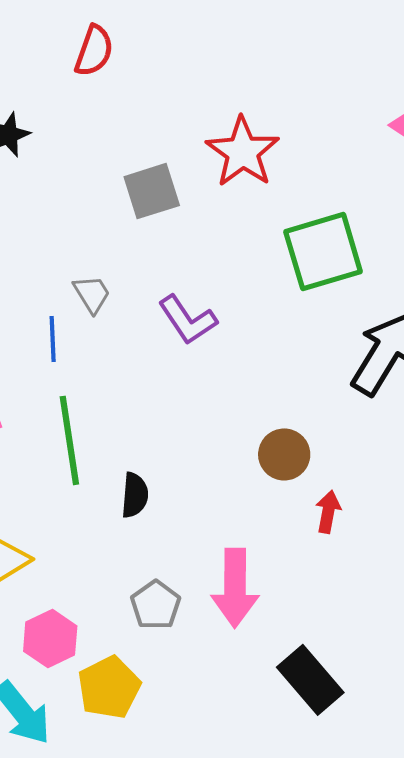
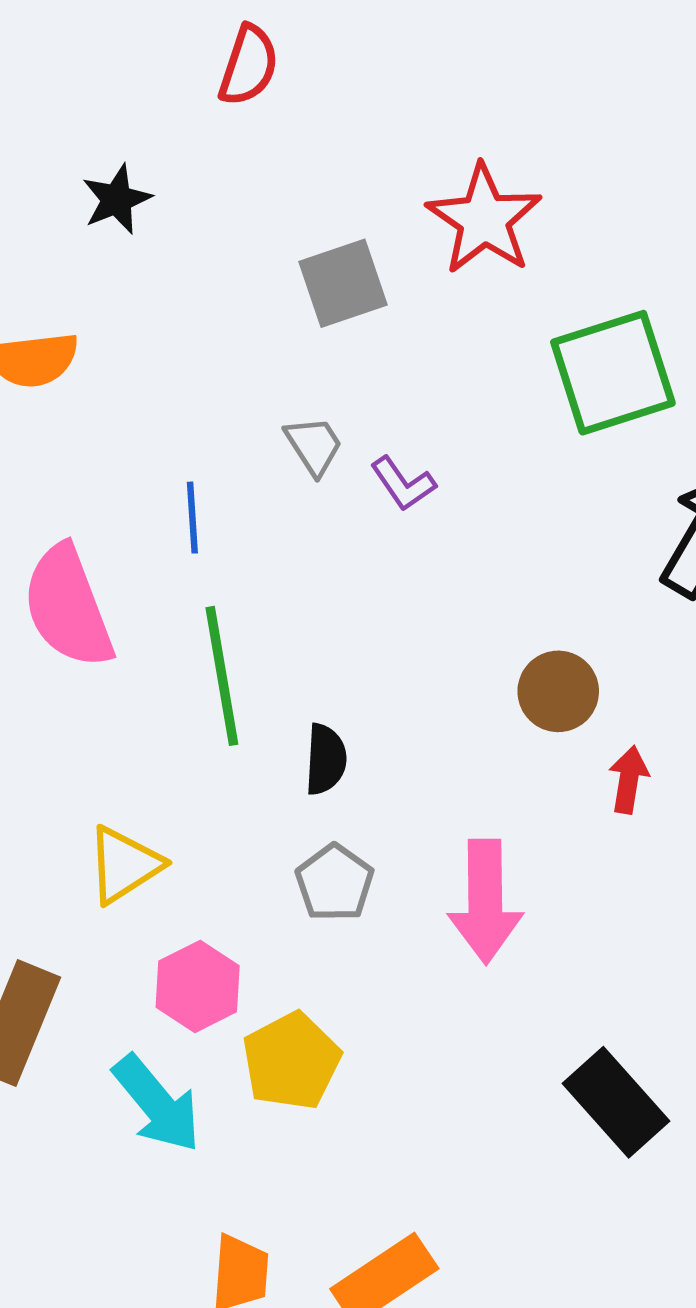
gray trapezoid: (92, 294) -> (314, 446), moved
purple L-shape: (188, 320) -> (403, 484), size x0.7
gray pentagon: (156, 605) -> (335, 883), moved
black rectangle: (310, 680) -> (616, 1102), moved

